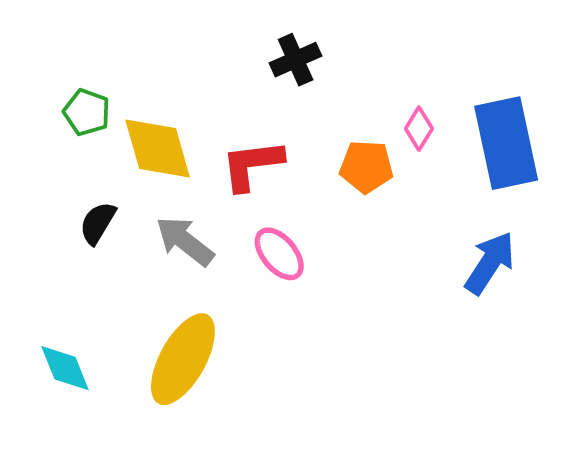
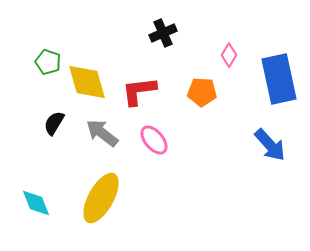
pink diamond: (419, 129) -> (229, 55), moved
blue arrow: (490, 263) -> (270, 145), turned 105

